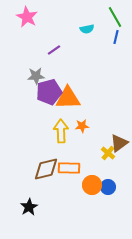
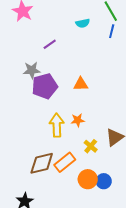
orange triangle: (68, 98) -> (81, 84), moved, size x0.6
yellow cross: (108, 153) -> (91, 146), moved
orange rectangle: (69, 168) -> (65, 162), turned -40

